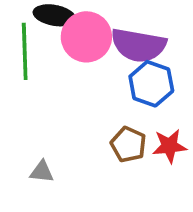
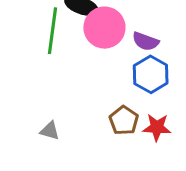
purple semicircle: (138, 45) -> (146, 41), size x0.6

